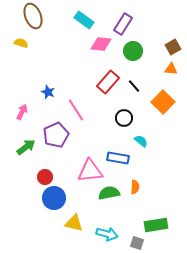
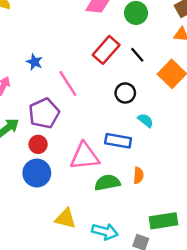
red circle: (45, 177) -> (38, 144), moved
blue circle: (54, 198) -> (37, 173), moved

